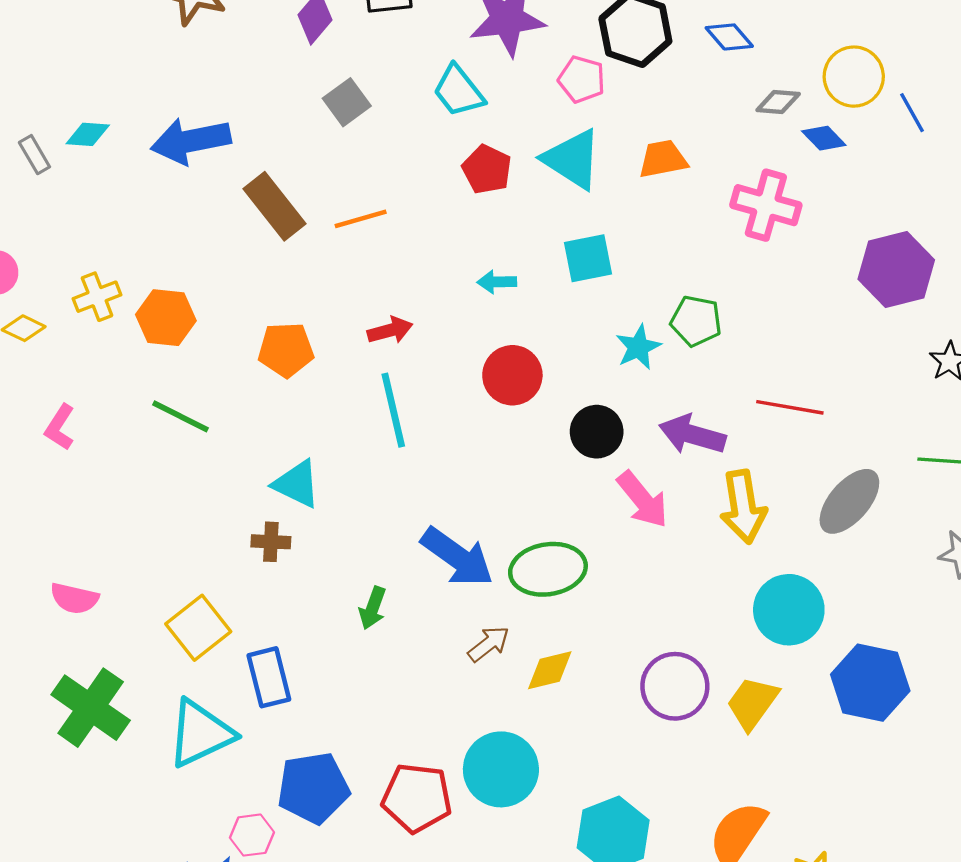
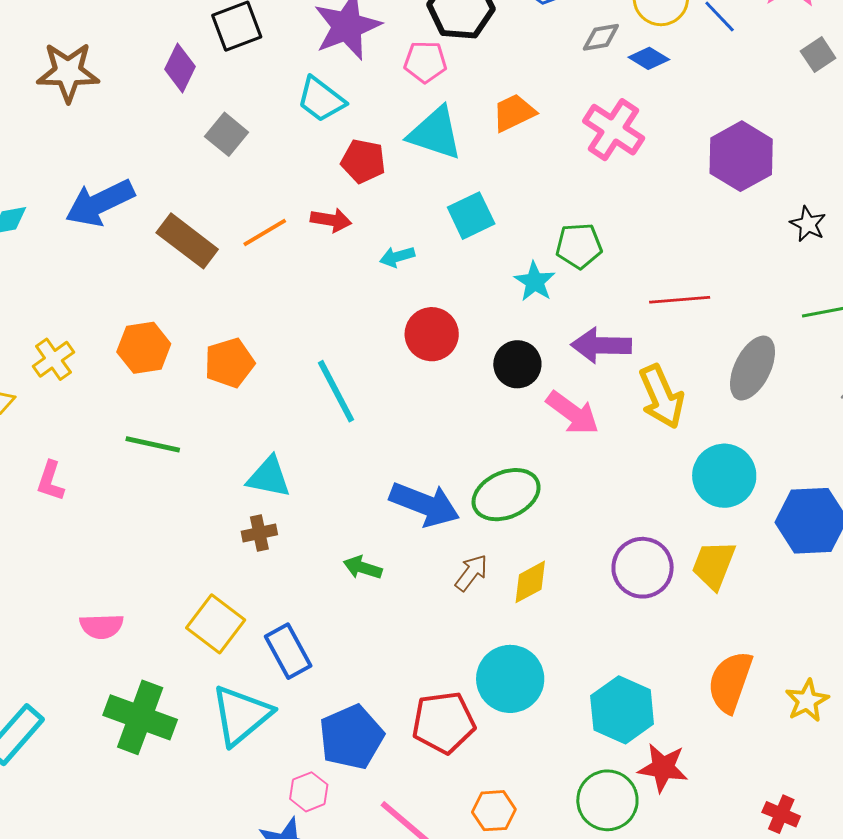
pink cross: (766, 205) -> (614, 130), turned 32
orange hexagon: (166, 318) -> (144, 348), moved
red arrow: (390, 330) -> (331, 220), moved, turned 39
green arrow: (373, 608) -> (363, 568), turned 102

